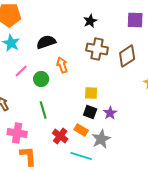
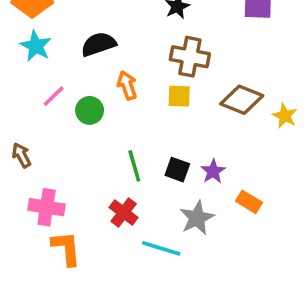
brown diamond: (127, 56) -> (242, 100), moved, turned 55
yellow square: (91, 93) -> (179, 96), moved
green line: (43, 110) -> (134, 166), moved
orange rectangle: (81, 130) -> (249, 202), moved

